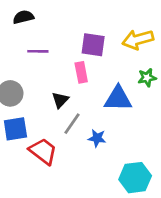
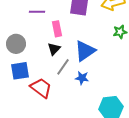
pink rectangle: (81, 72) -> (57, 29), moved
blue triangle: (118, 99) -> (85, 51), moved, turned -35

